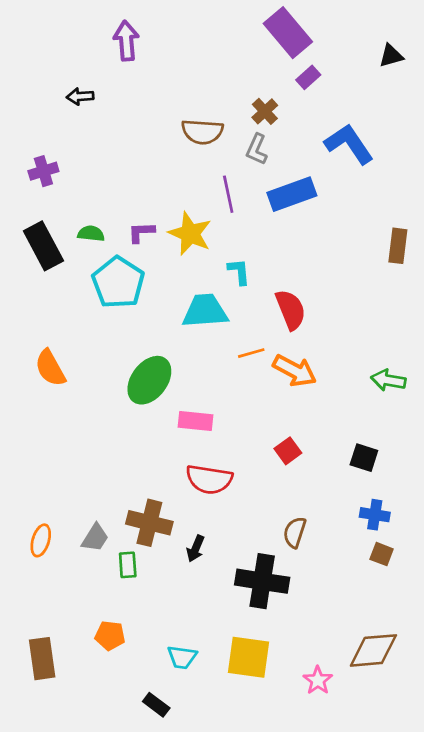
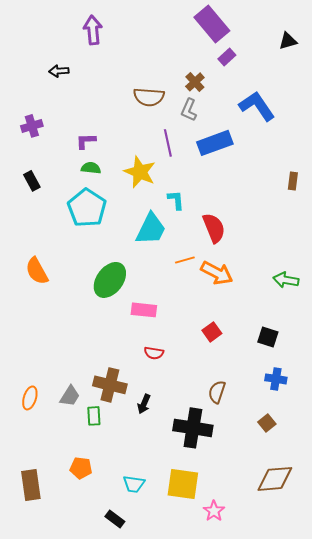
purple L-shape: (141, 232) -> (86, 141), moved
green semicircle: (91, 234) -> (91, 168), moved
black rectangle: (43, 246) -> (32, 181), size x0.6
brown rectangle: (398, 246) -> (293, 181), size x0.7
cyan trapezoid: (205, 311) -> (151, 229), turned 120
red semicircle: (209, 479) -> (154, 353), size x0.6
brown square: (382, 554) -> (267, 423), moved, turned 30
pink star: (318, 680) -> (214, 511), moved

